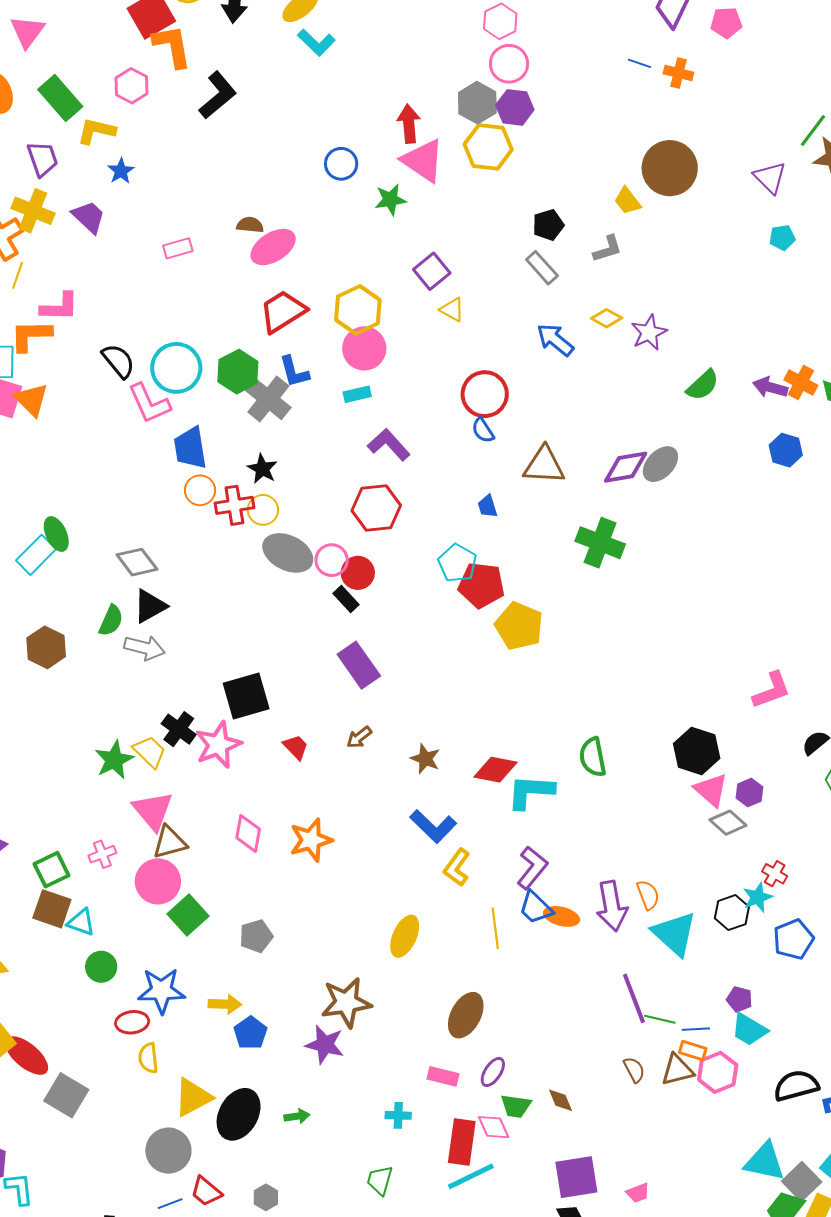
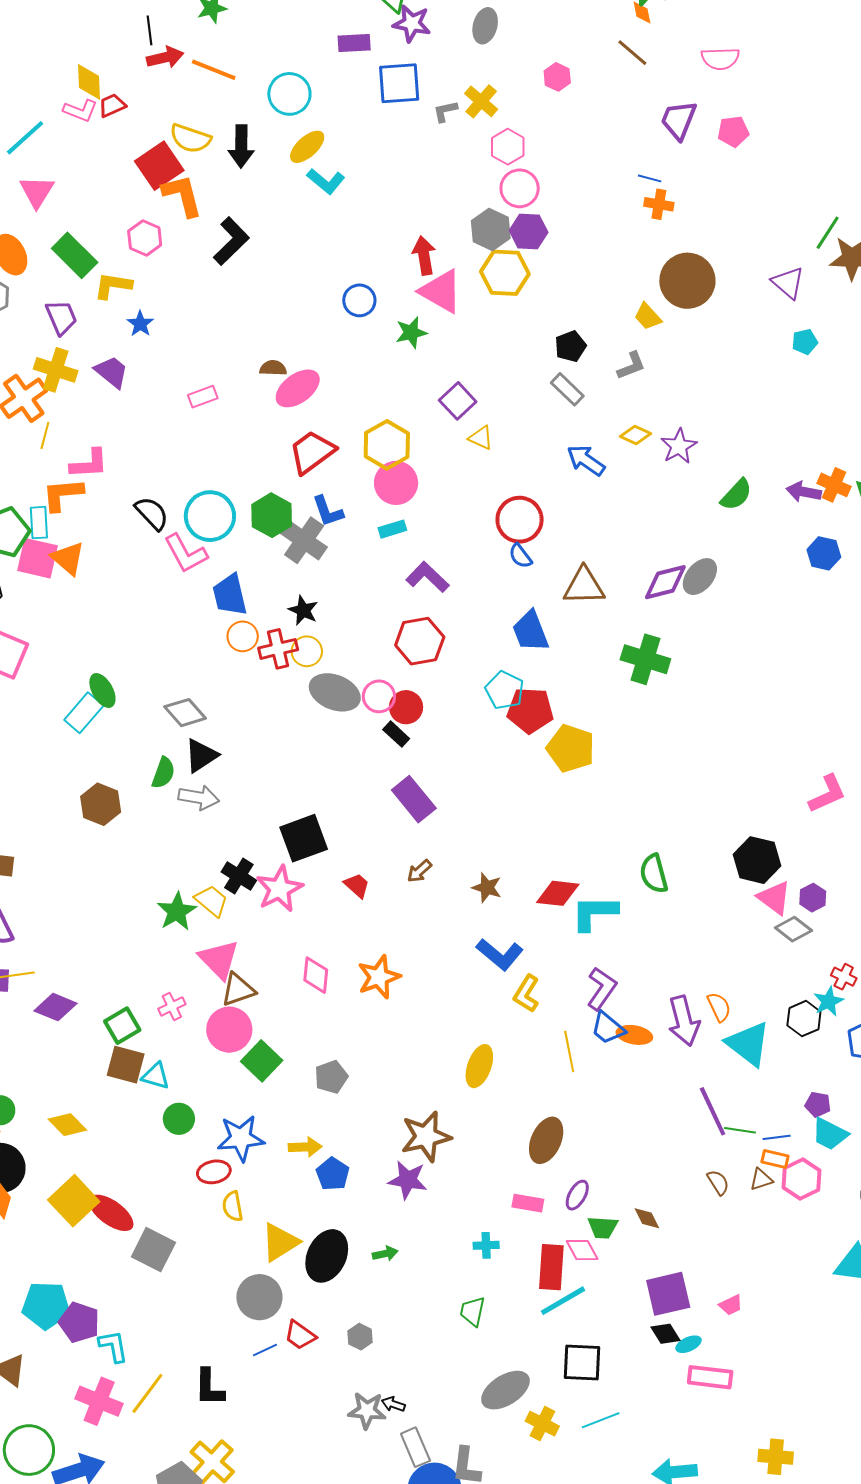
orange cross: (678, 73) -> (659, 204), moved
blue trapezoid: (487, 506) -> (530, 631), size x1.8
brown triangle: (677, 1070) -> (761, 1179), size x0.7

